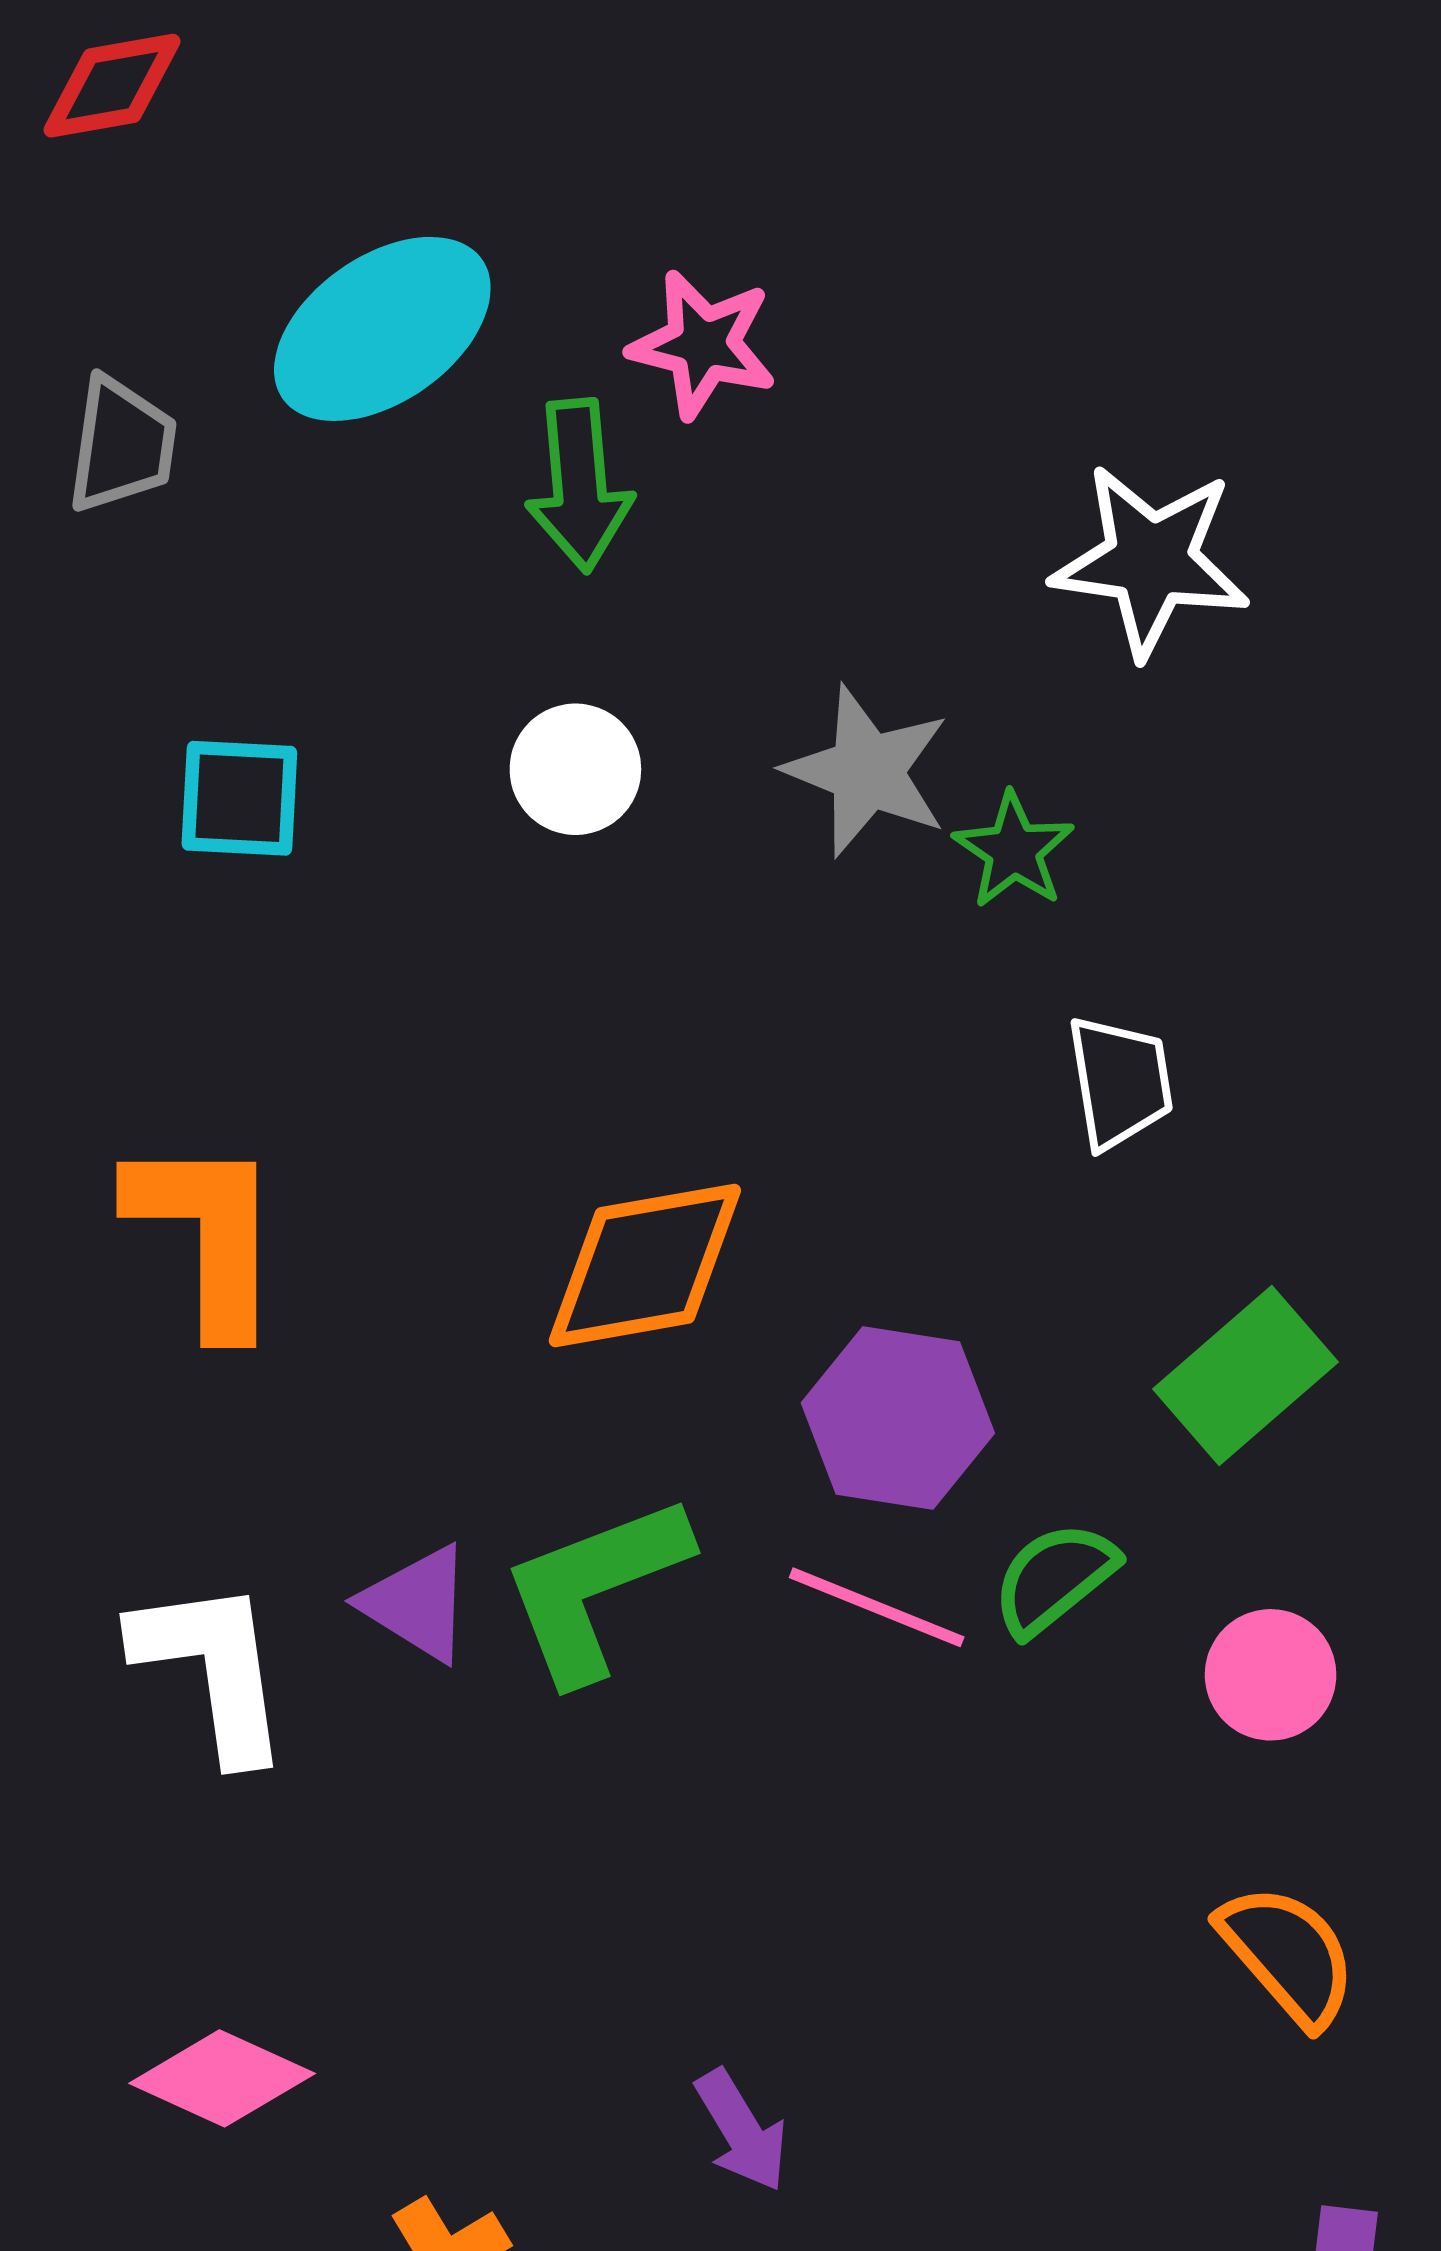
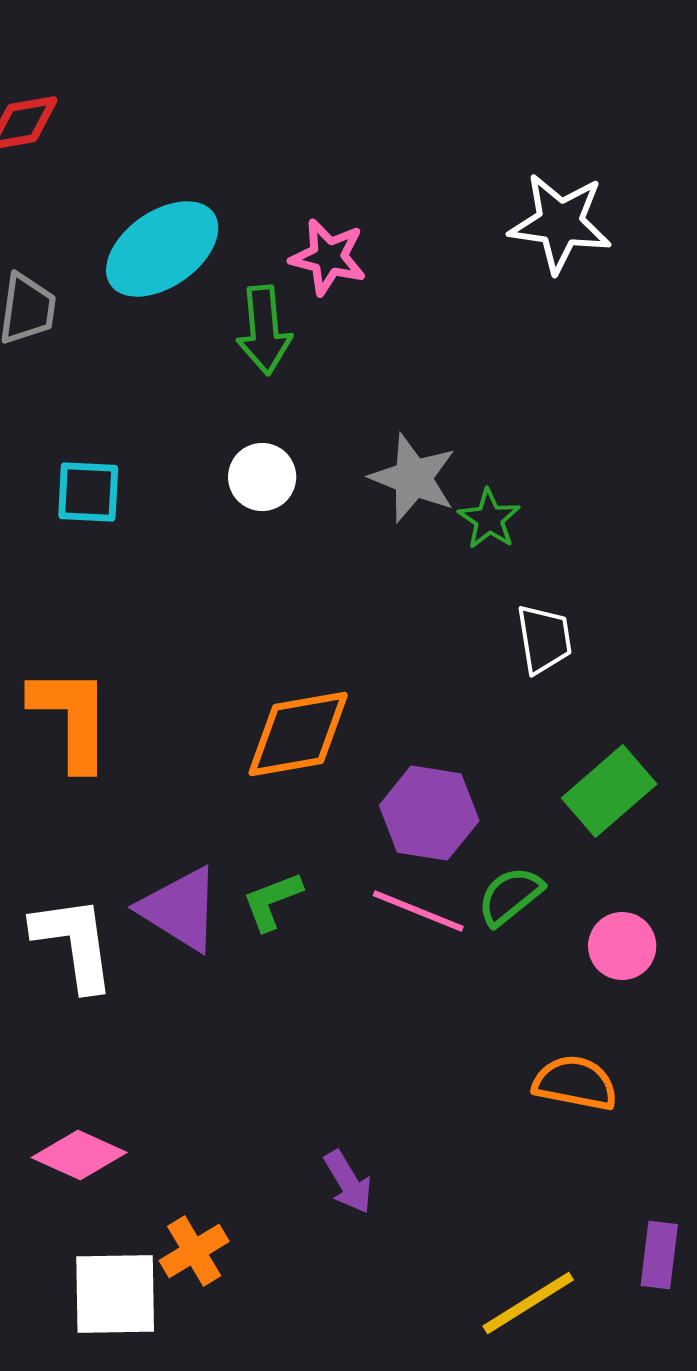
white star: (1151, 561) -> (560, 223), moved
green L-shape: (595, 1588) -> (272, 901), size x0.6
purple triangle: (417, 1603) -> (180, 909), size x1.4
orange semicircle: (1288, 1955) -> (575, 1083), moved, turned -38

